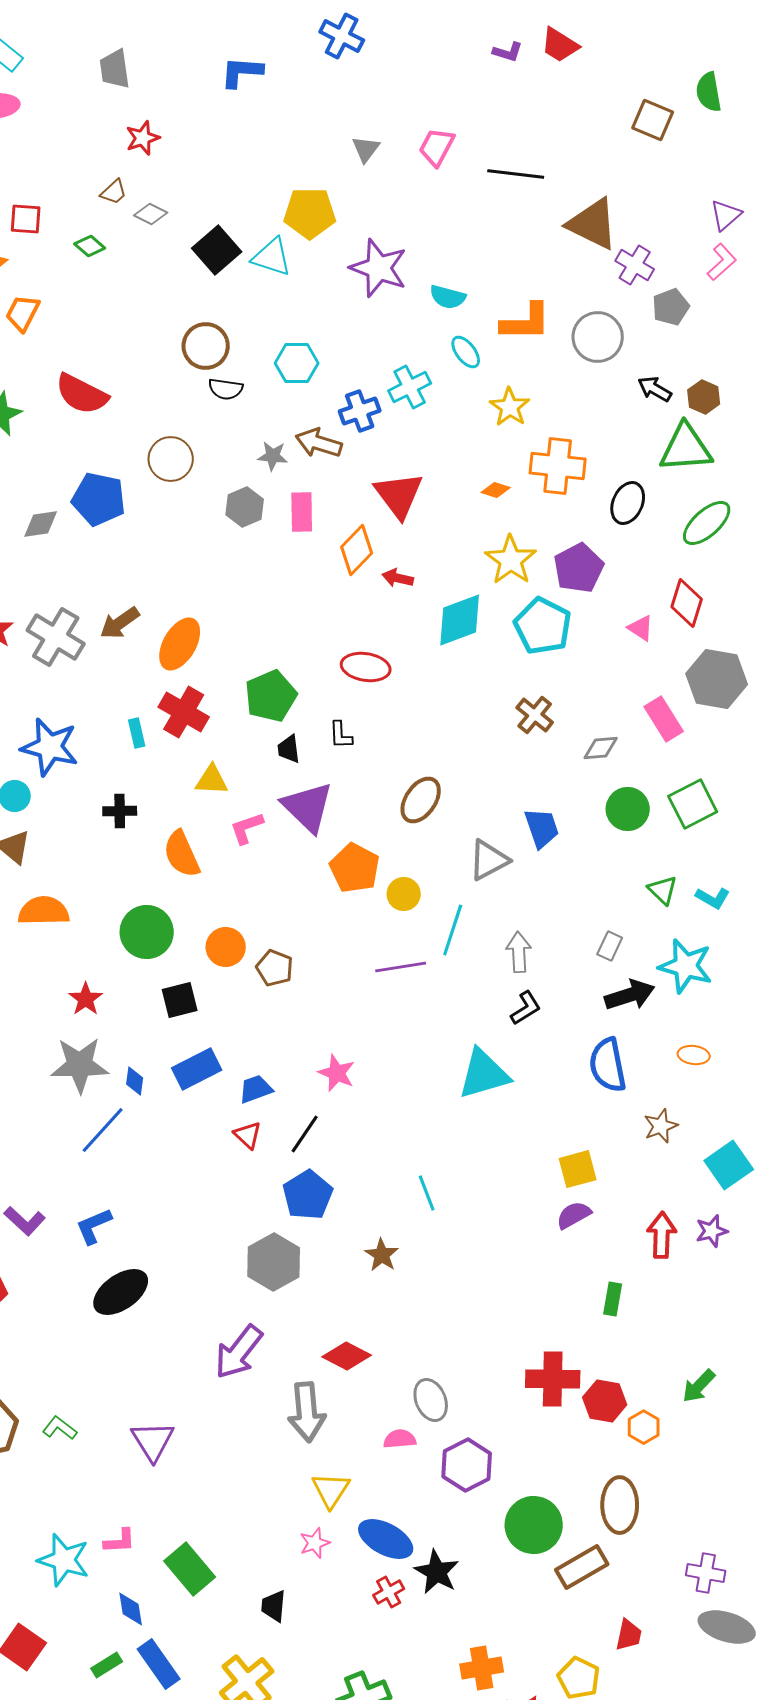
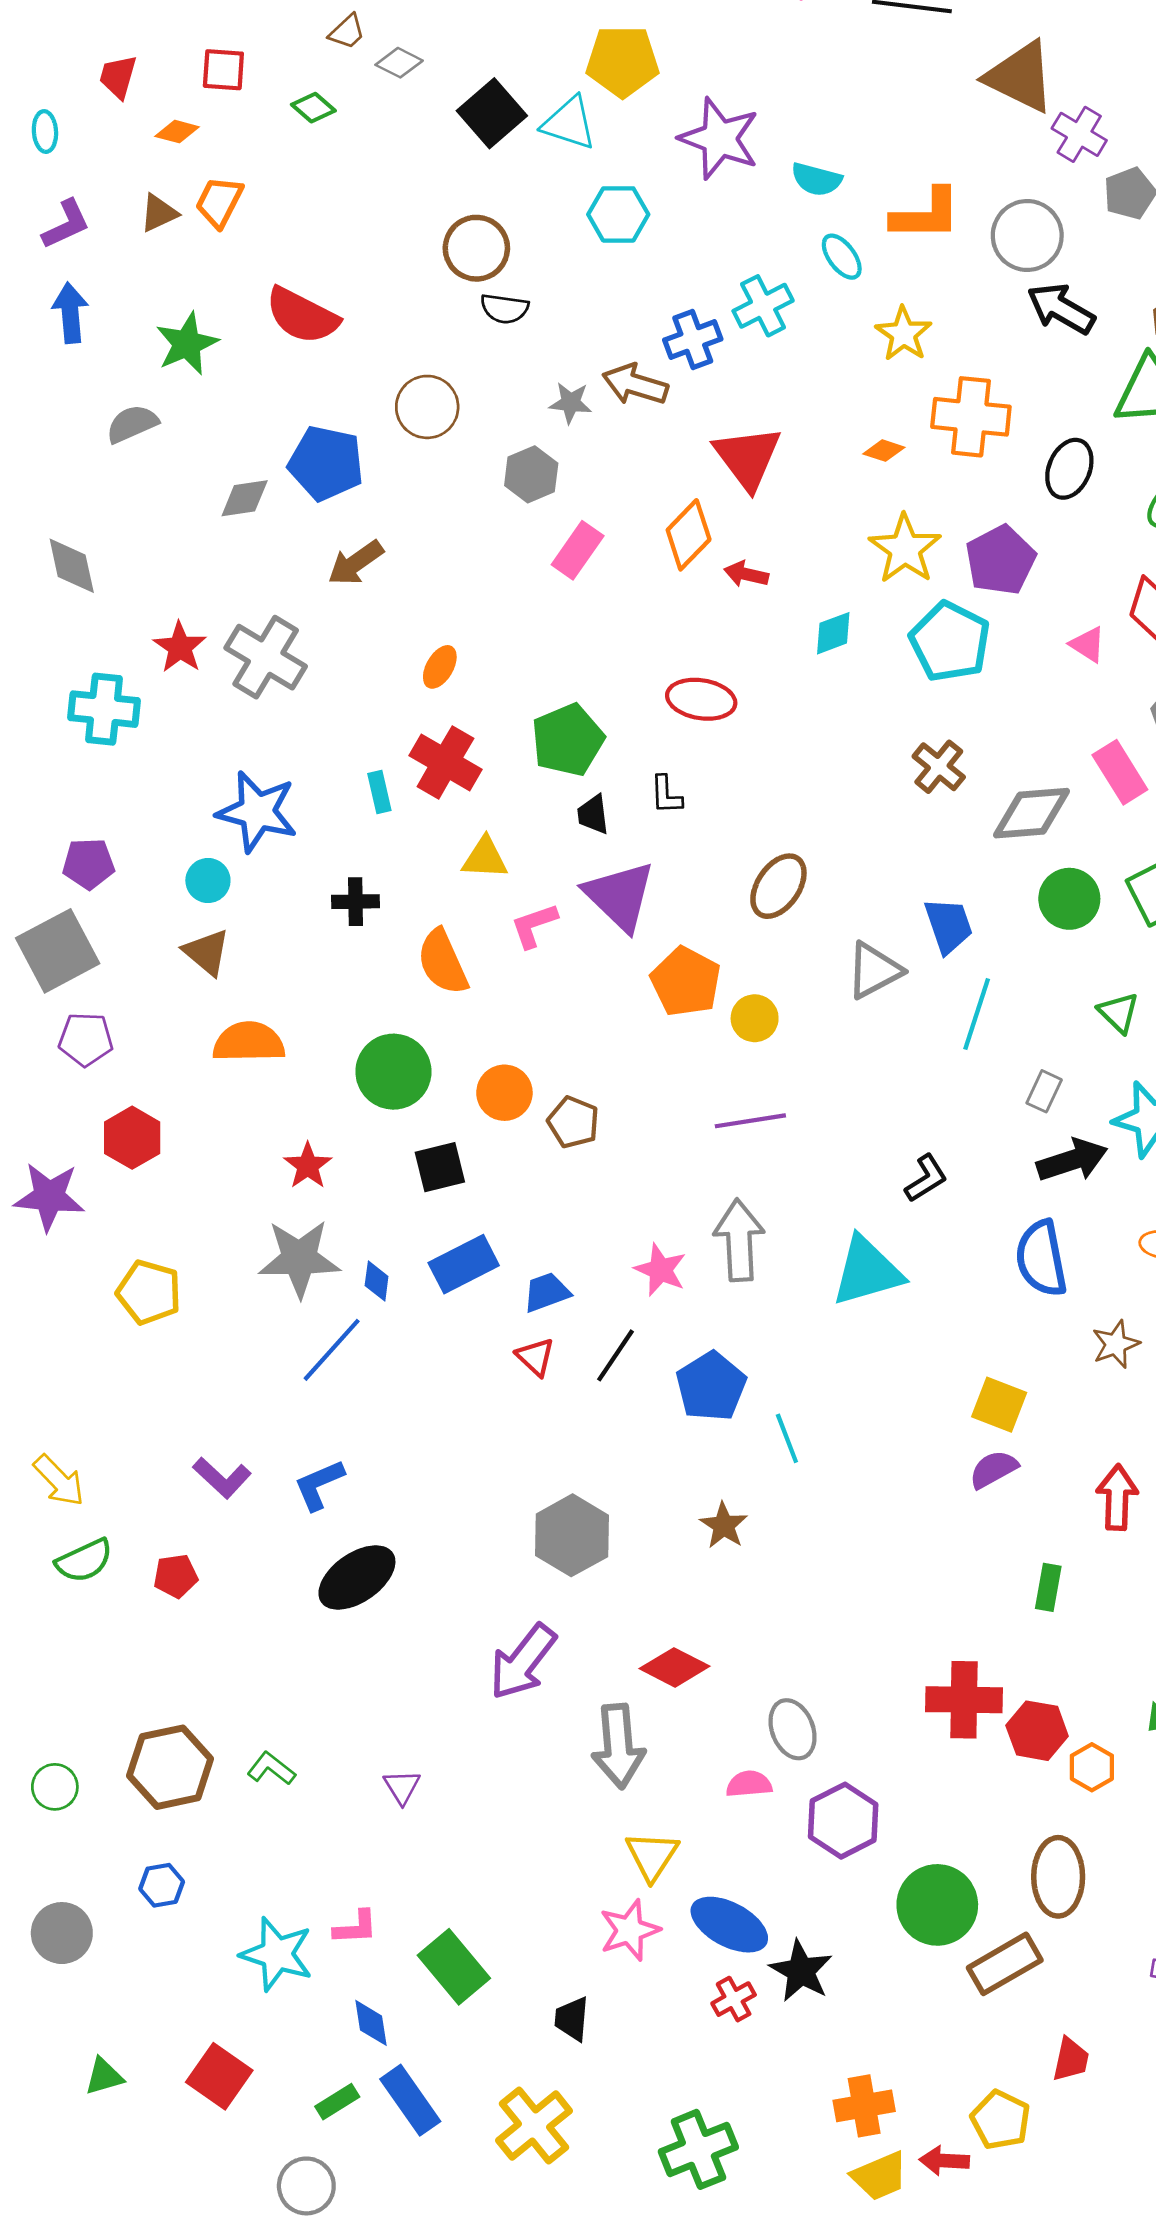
cyan hexagon: (297, 363) -> (618, 214), moved
black arrow: (655, 389) -> (1061, 309), moved, size x1.4
pink rectangle: (302, 512) -> (578, 550), moved, turned 36
cyan diamond: (460, 620) -> (833, 633), size x0.6
brown arrow: (120, 623) -> (356, 563), moved
orange ellipse: (180, 644) -> (440, 667), size x0.6
gray diamond: (601, 748) -> (1031, 813), size x1.6
cyan line: (453, 930) -> (977, 1014), moved
gray arrow: (519, 952) -> (739, 1240), moved, size x1.4
yellow square: (578, 1169) -> (999, 1405), turned 36
blue pentagon: (308, 1195) -> (711, 1386), moved
purple triangle: (153, 1441) -> (402, 1787), size x0.6
pink star: (315, 1543) -> (630, 1930), size x1.4

